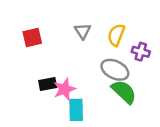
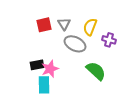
red square: (32, 37) -> (44, 25), moved
gray ellipse: (115, 70) -> (75, 44), moved
cyan rectangle: (76, 110) -> (44, 85), moved

